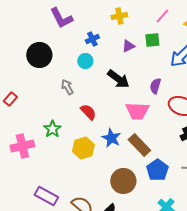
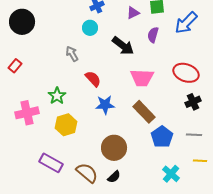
black circle: (39, 55) -> (22, 22), moved
purple semicircle: (155, 86) -> (153, 35), moved
blue star: (111, 138) -> (105, 105), moved, turned -30
yellow hexagon: (83, 148) -> (66, 125), moved
brown circle: (123, 181) -> (114, 148), moved

